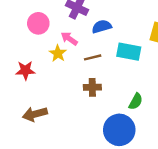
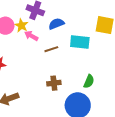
yellow star: (58, 53) -> (21, 25), moved
brown cross: (92, 87) -> (54, 83), moved

